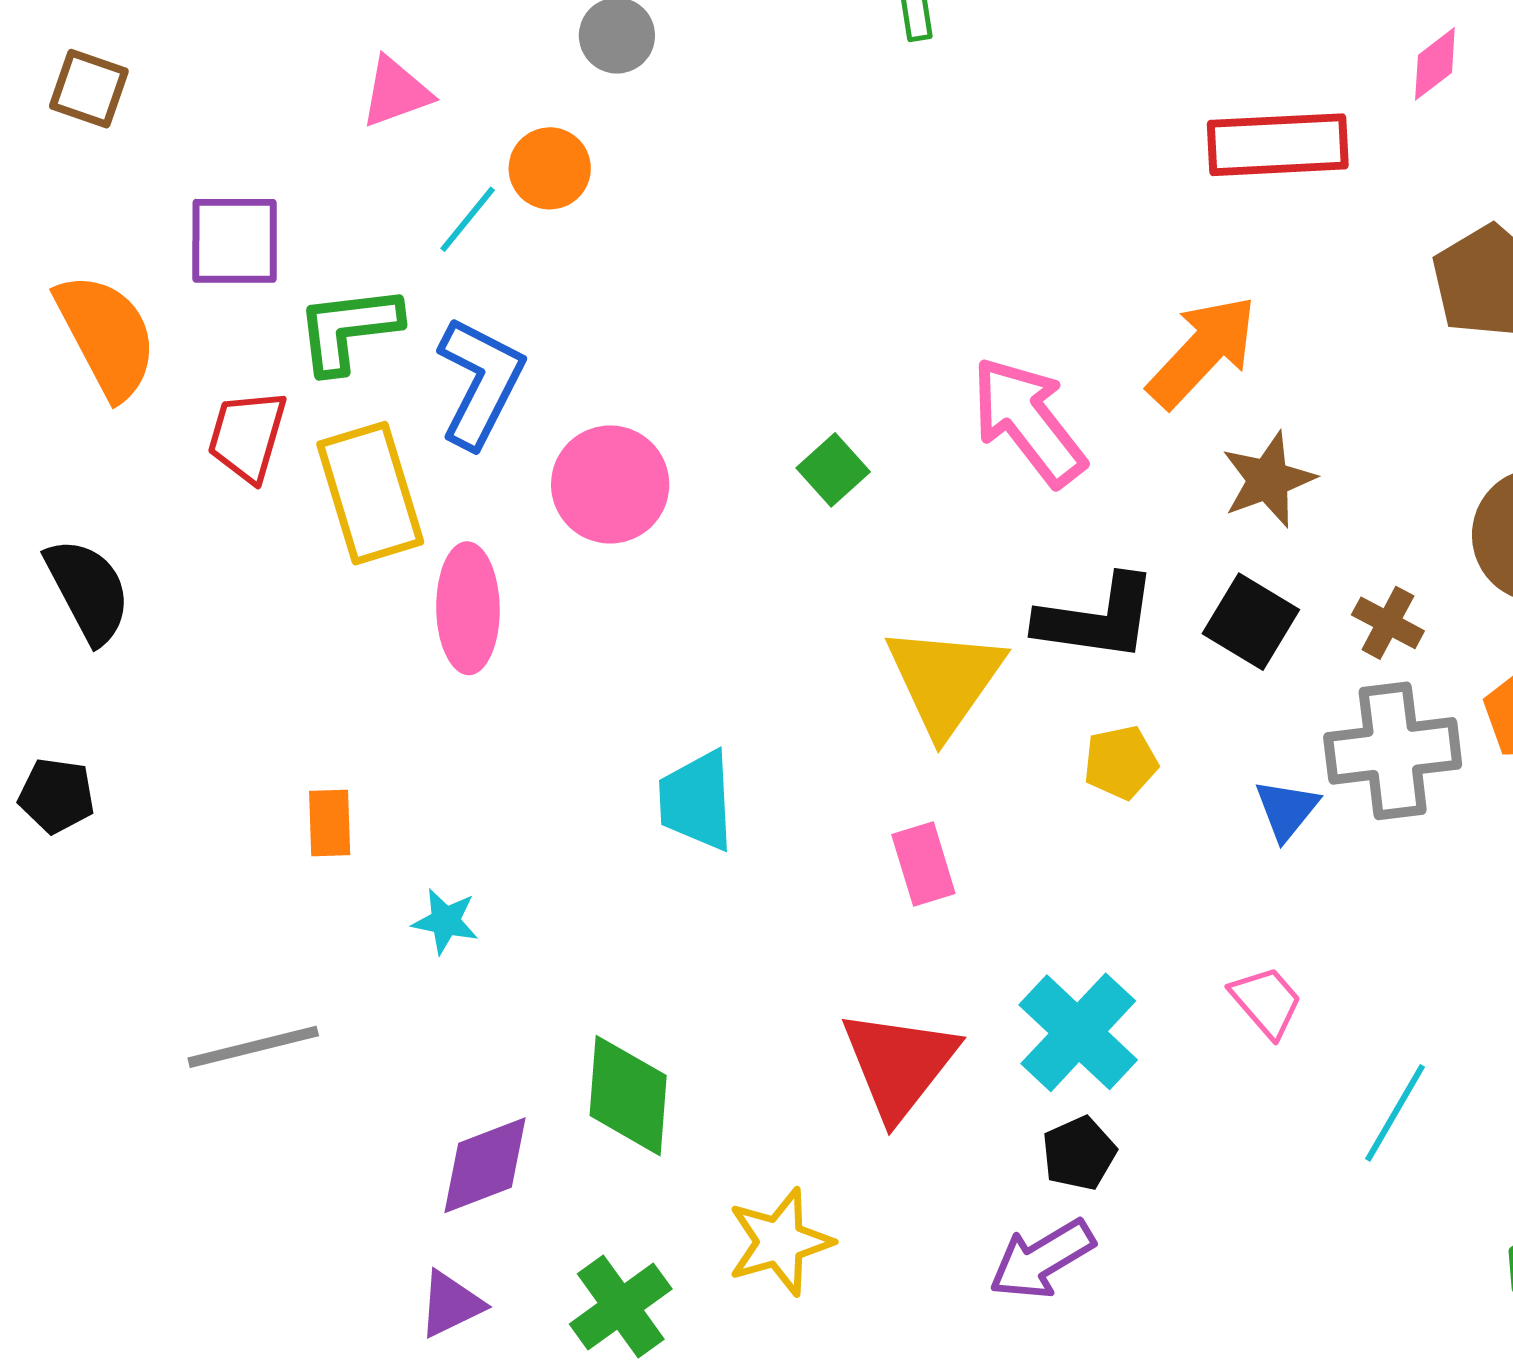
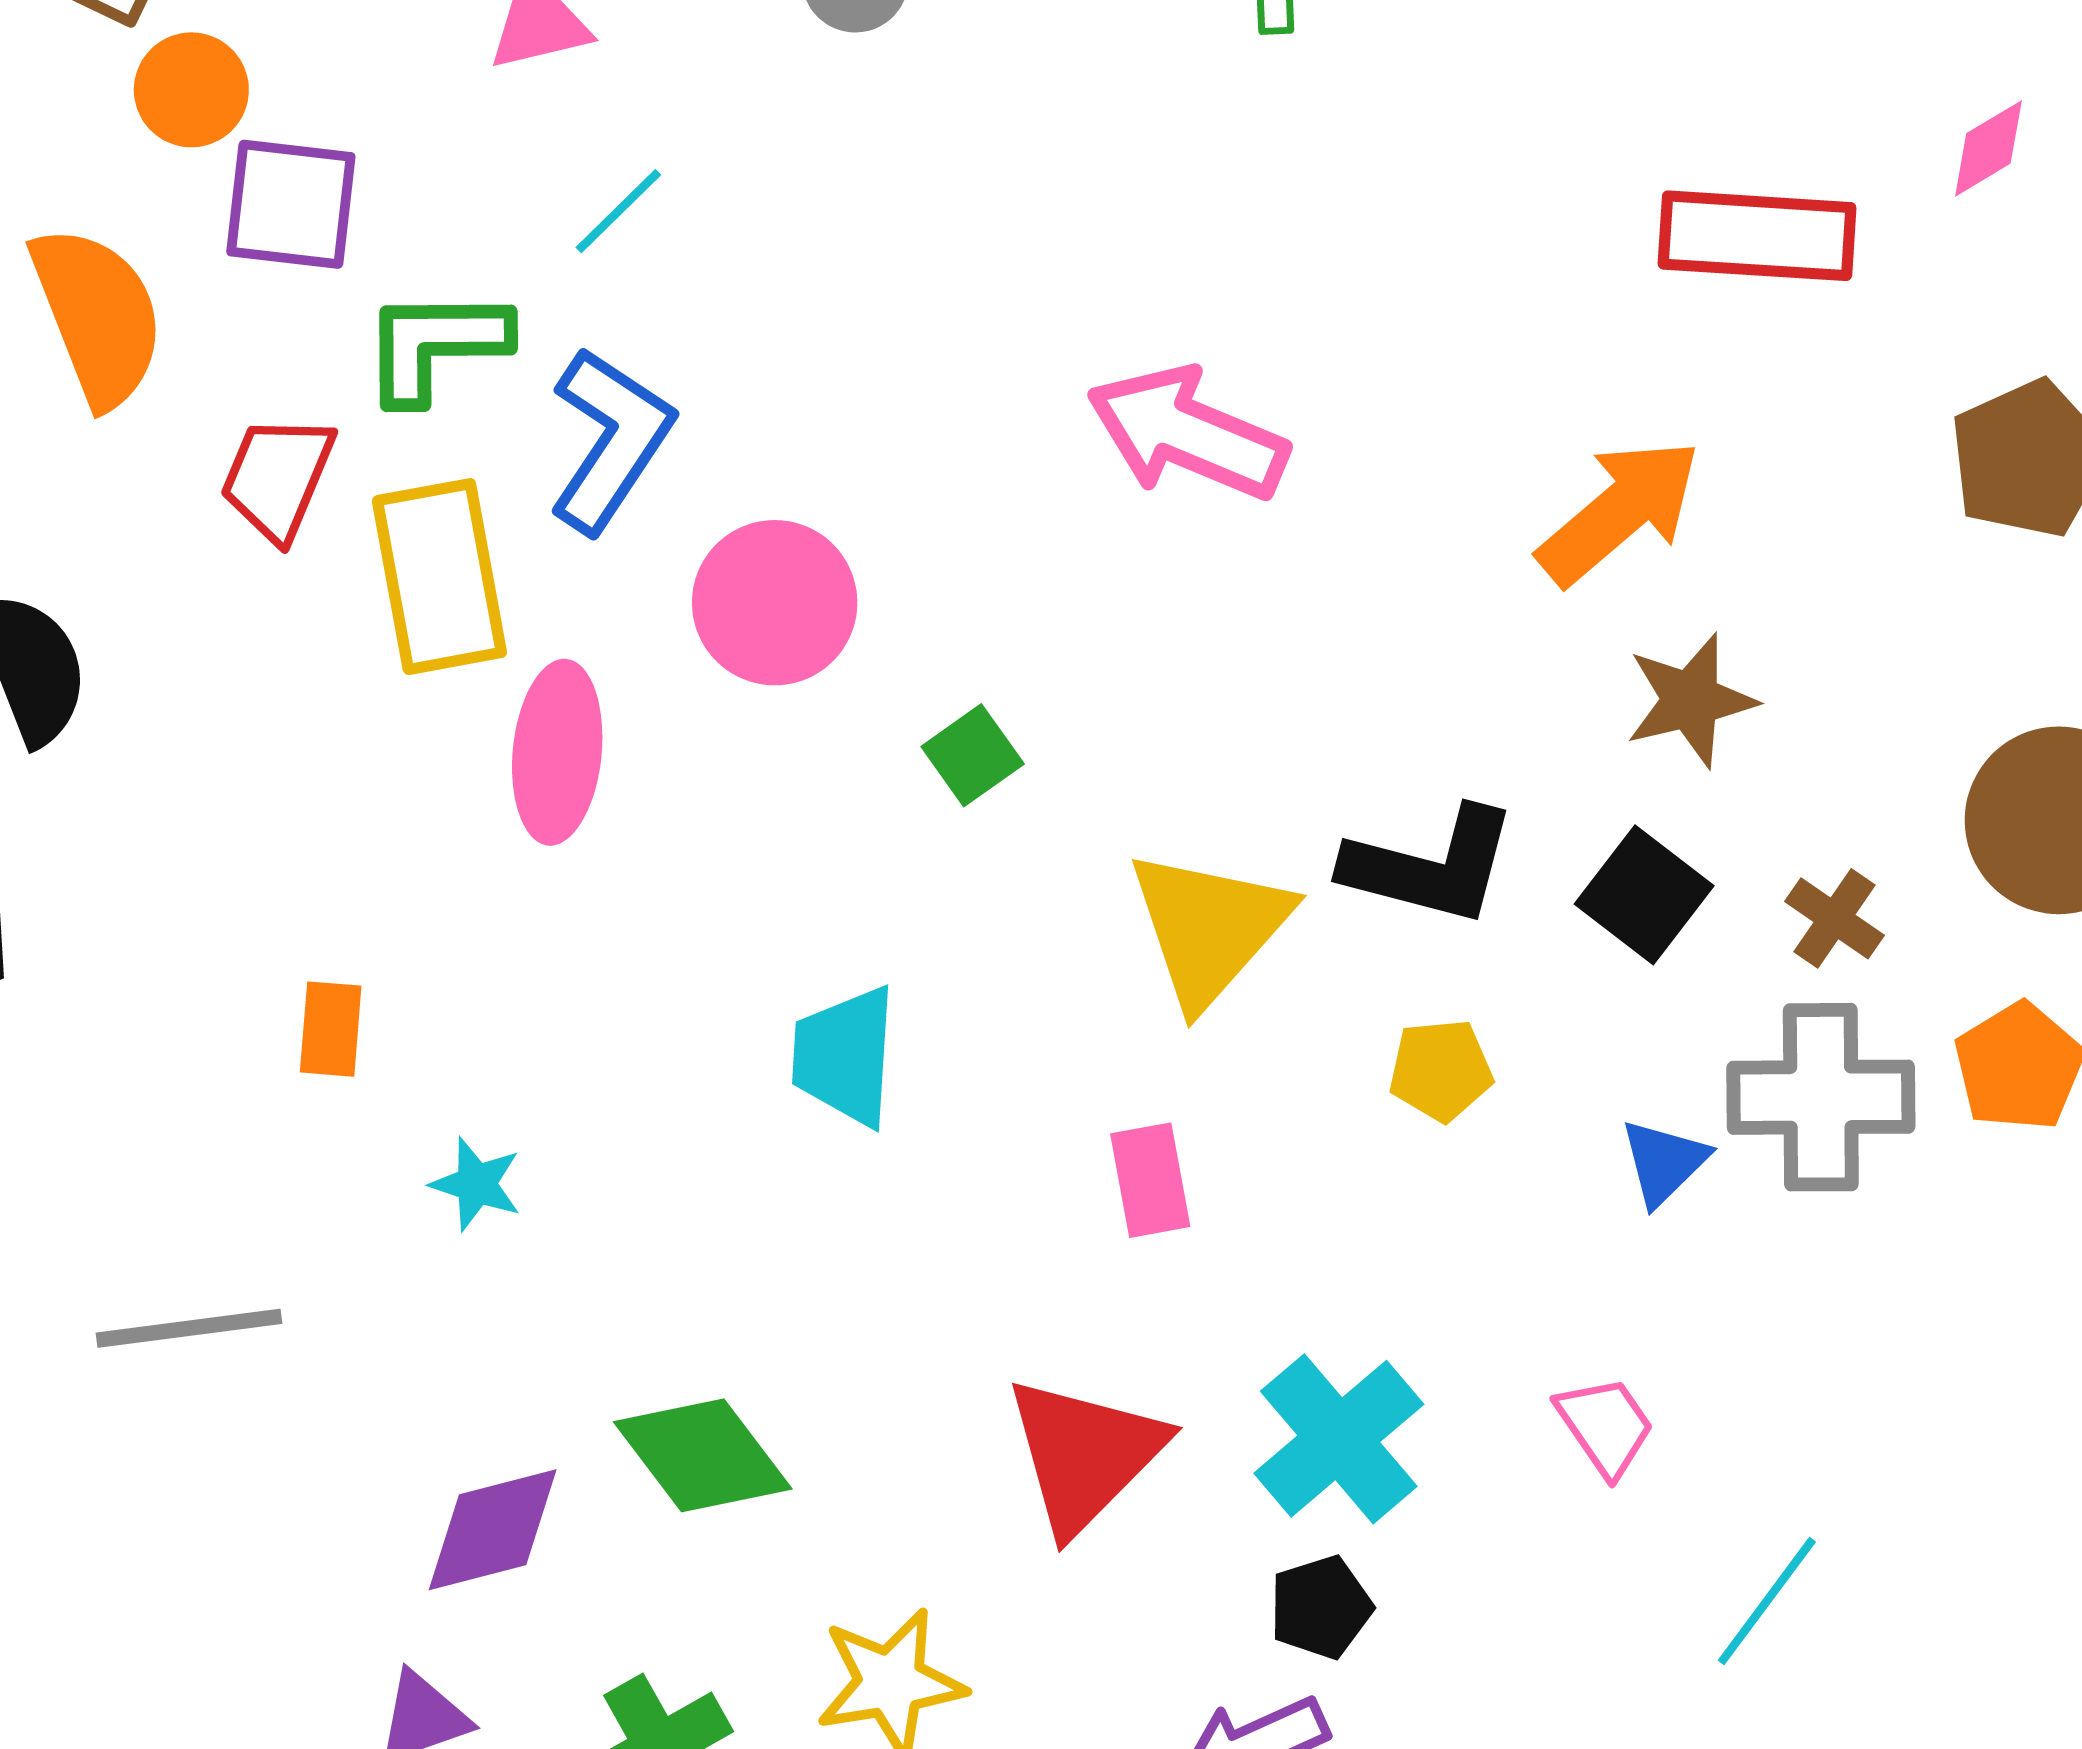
orange circle: (550, 168) -> (191, 90), moved
pink arrow: (1028, 421) -> (1187, 433), moved, turned -36
green square: (833, 470) -> (973, 755), moved
green diamond: (628, 1096) -> (703, 1455), turned -48

